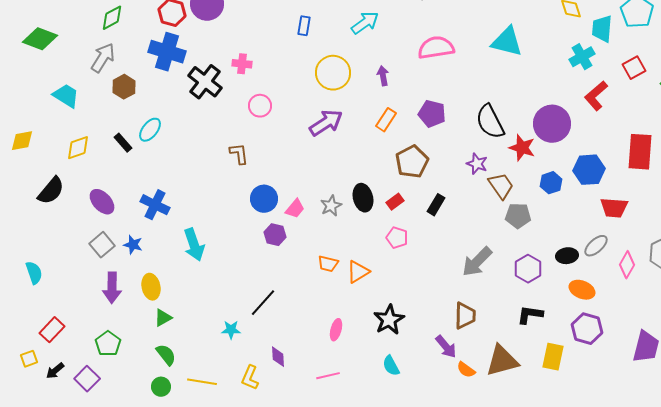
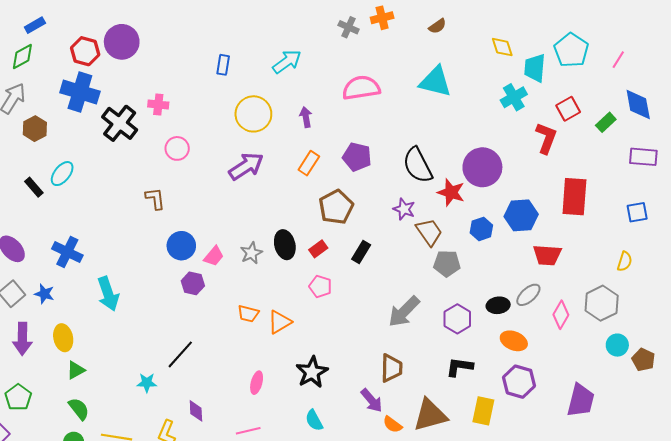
red L-shape: (596, 96) -> (546, 138), moved, turned 152

